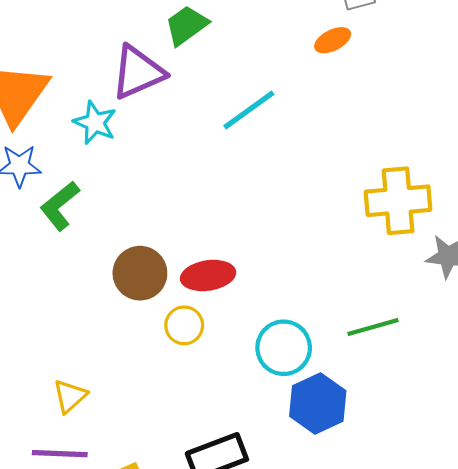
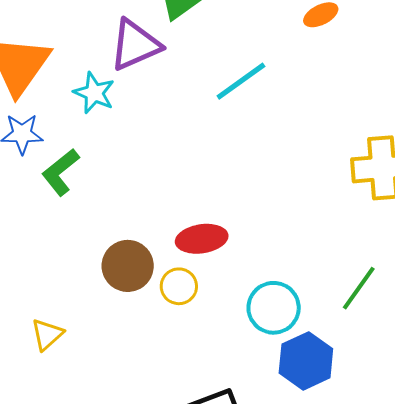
brown circle: (140, 273) -> (128, 266), moved
green line: (373, 327) -> (359, 288), turned -39
yellow triangle: (70, 396) -> (47, 334), moved

